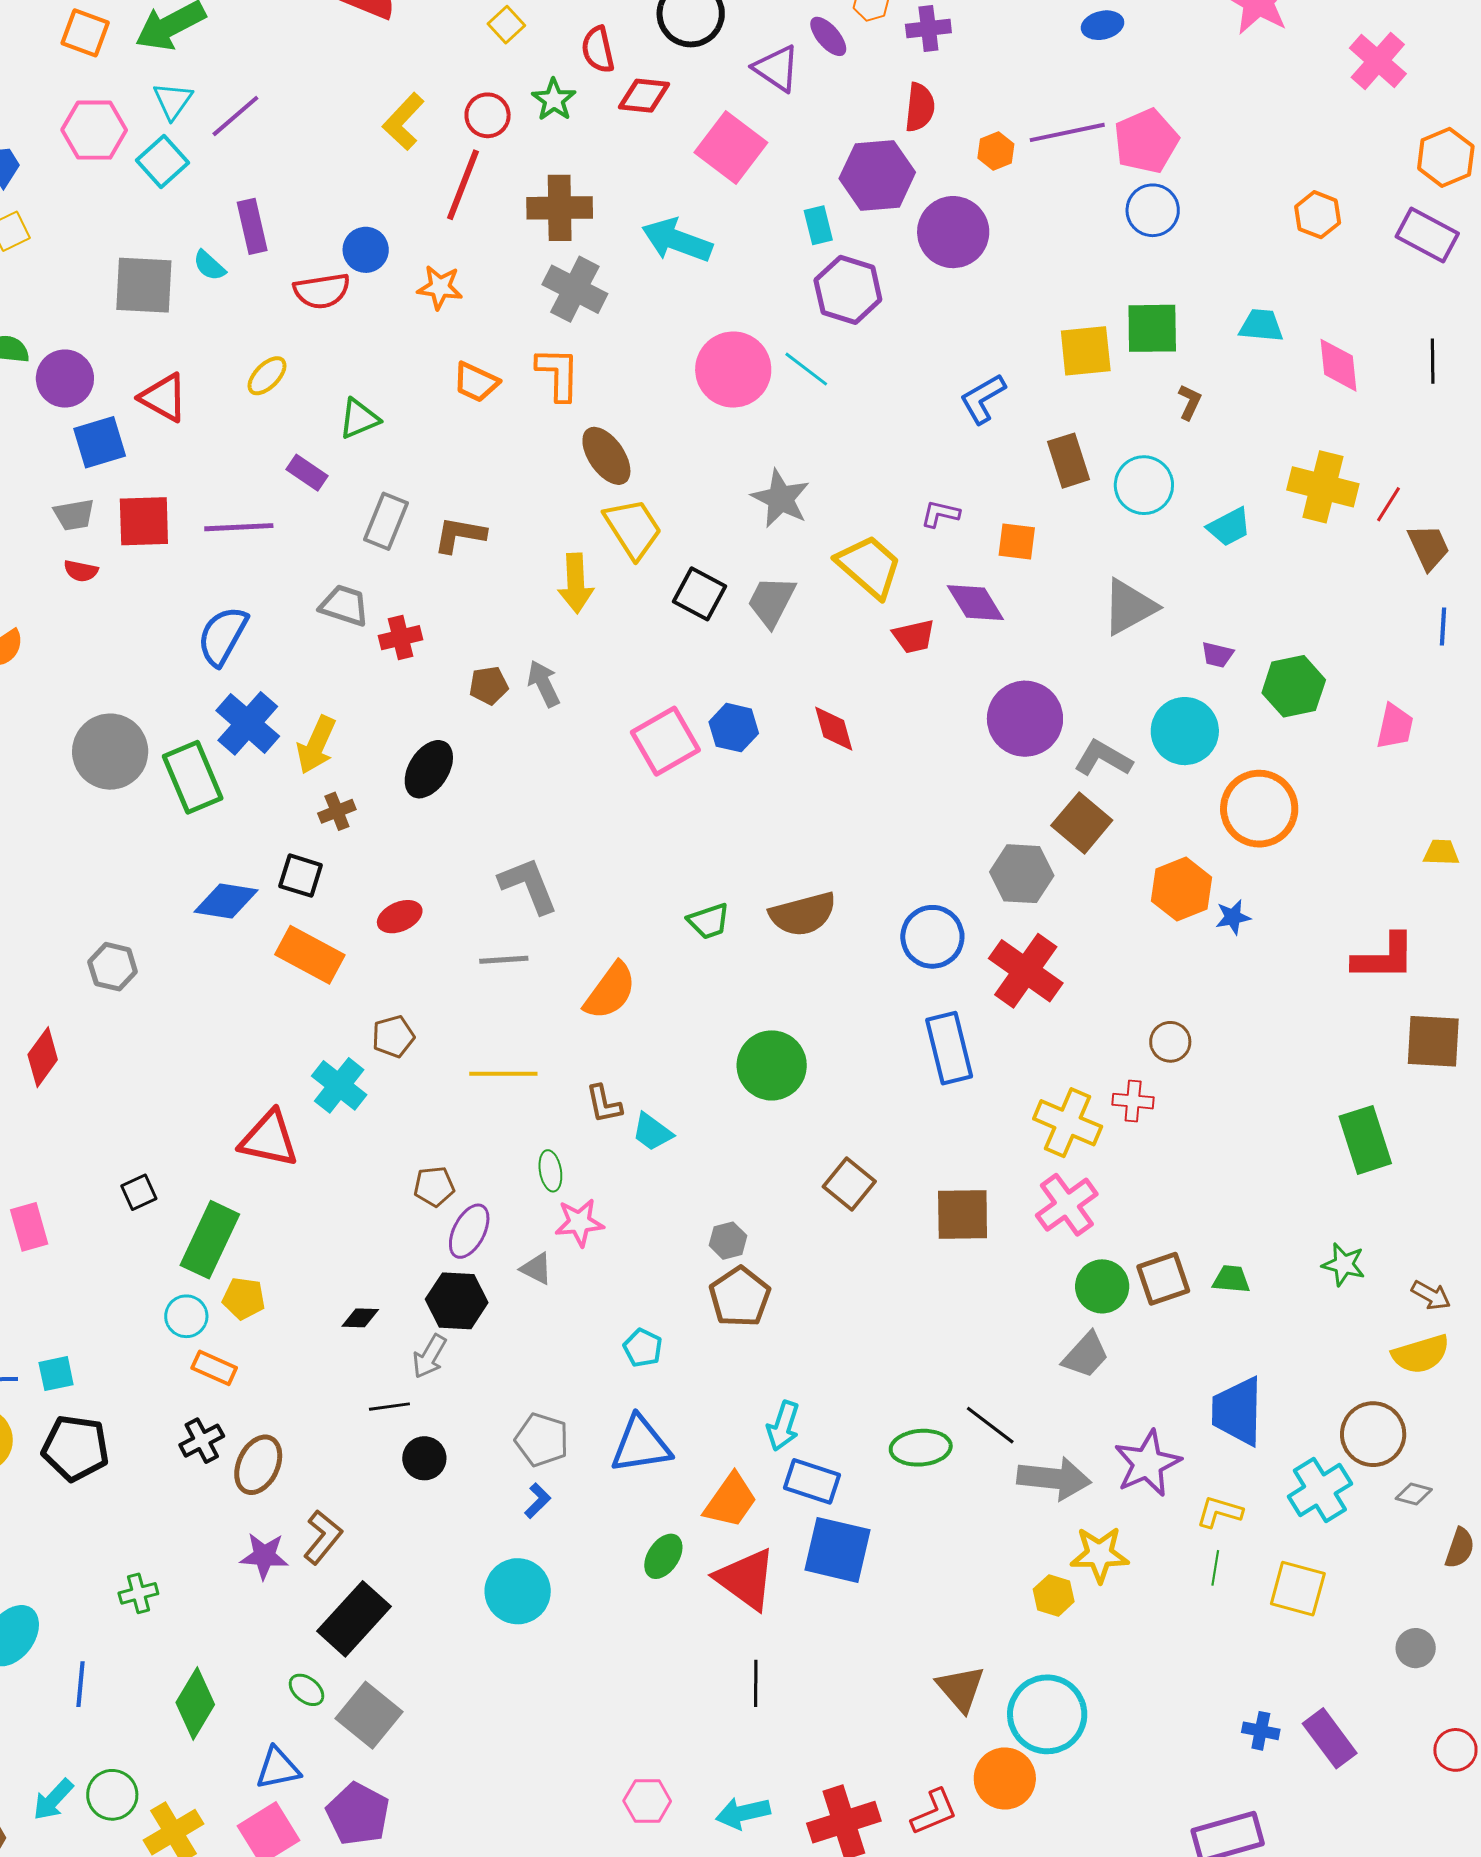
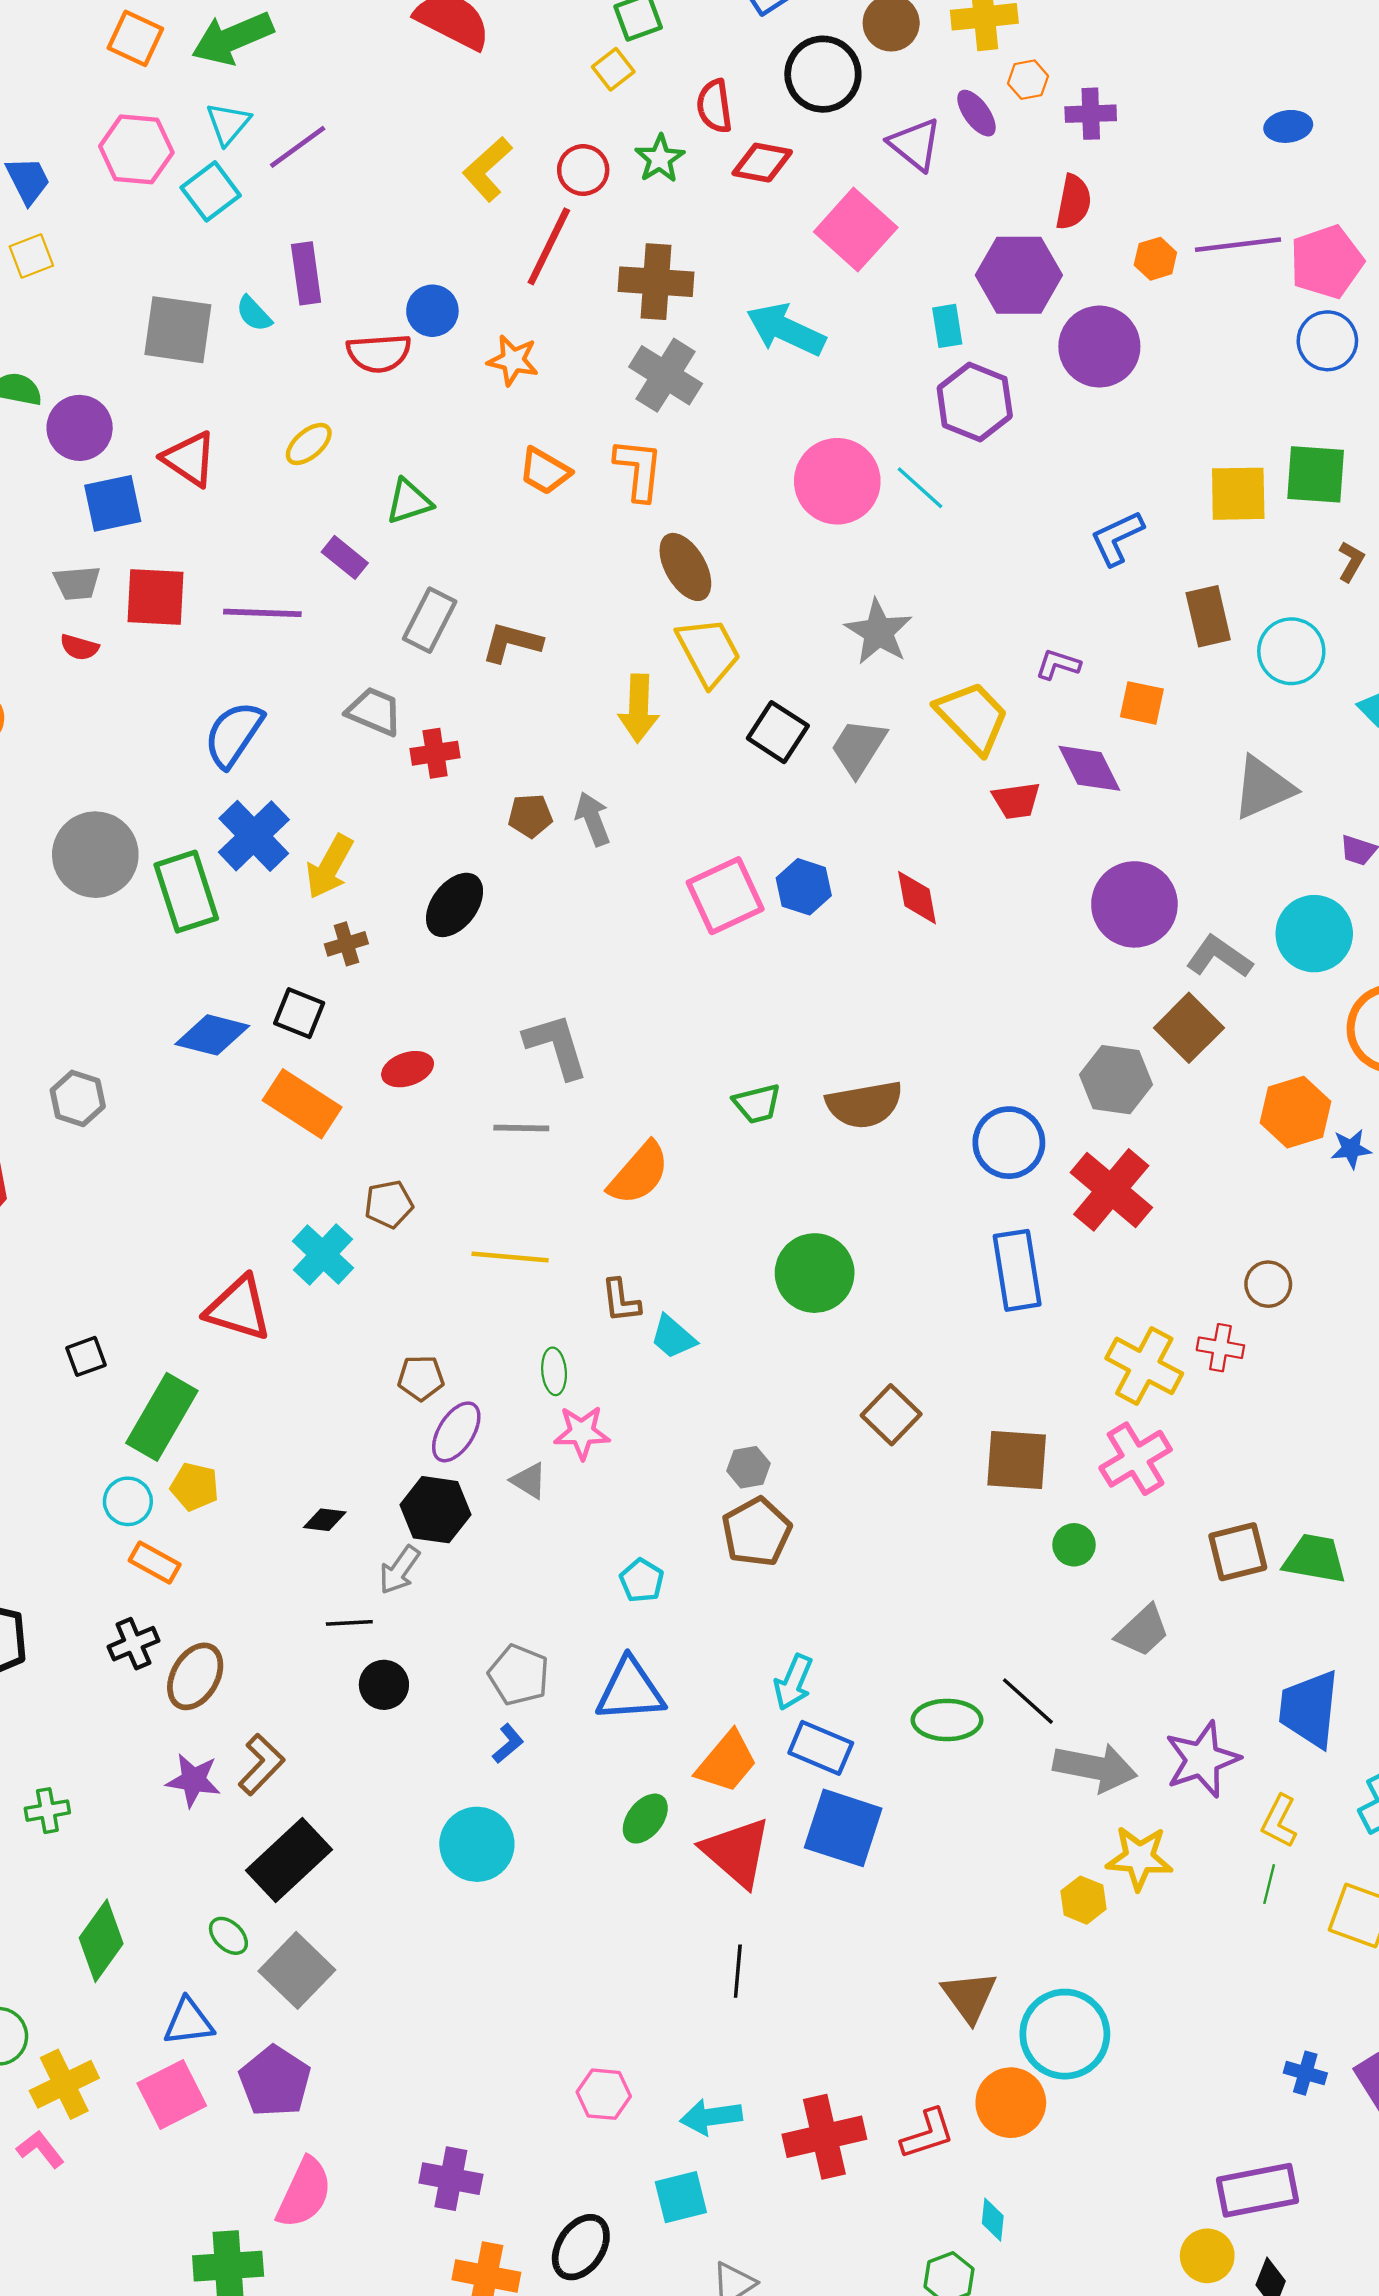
green trapezoid: (1231, 1279) -> (1315, 1559), size x1.5
green circle: (1102, 1286) -> (1074, 1545), moved, size x0.7
yellow L-shape: (1219, 1512) -> (1279, 1821), turned -84

